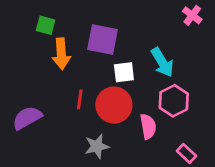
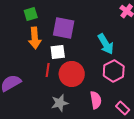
green square: (46, 25) -> (31, 14), moved, turned -32
white square: (124, 72) -> (58, 52), moved
pink semicircle: (148, 126) -> (96, 100), moved

